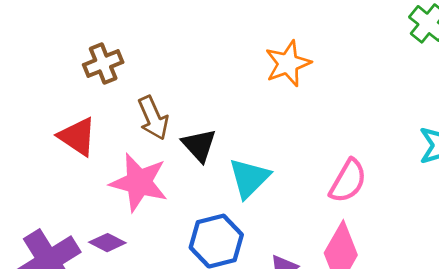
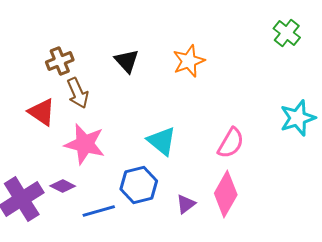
brown arrow: (153, 118) -> (78, 93), moved
black triangle: (199, 145) -> (127, 61), moved
cyan triangle: (249, 178) -> (162, 141), turned -36

